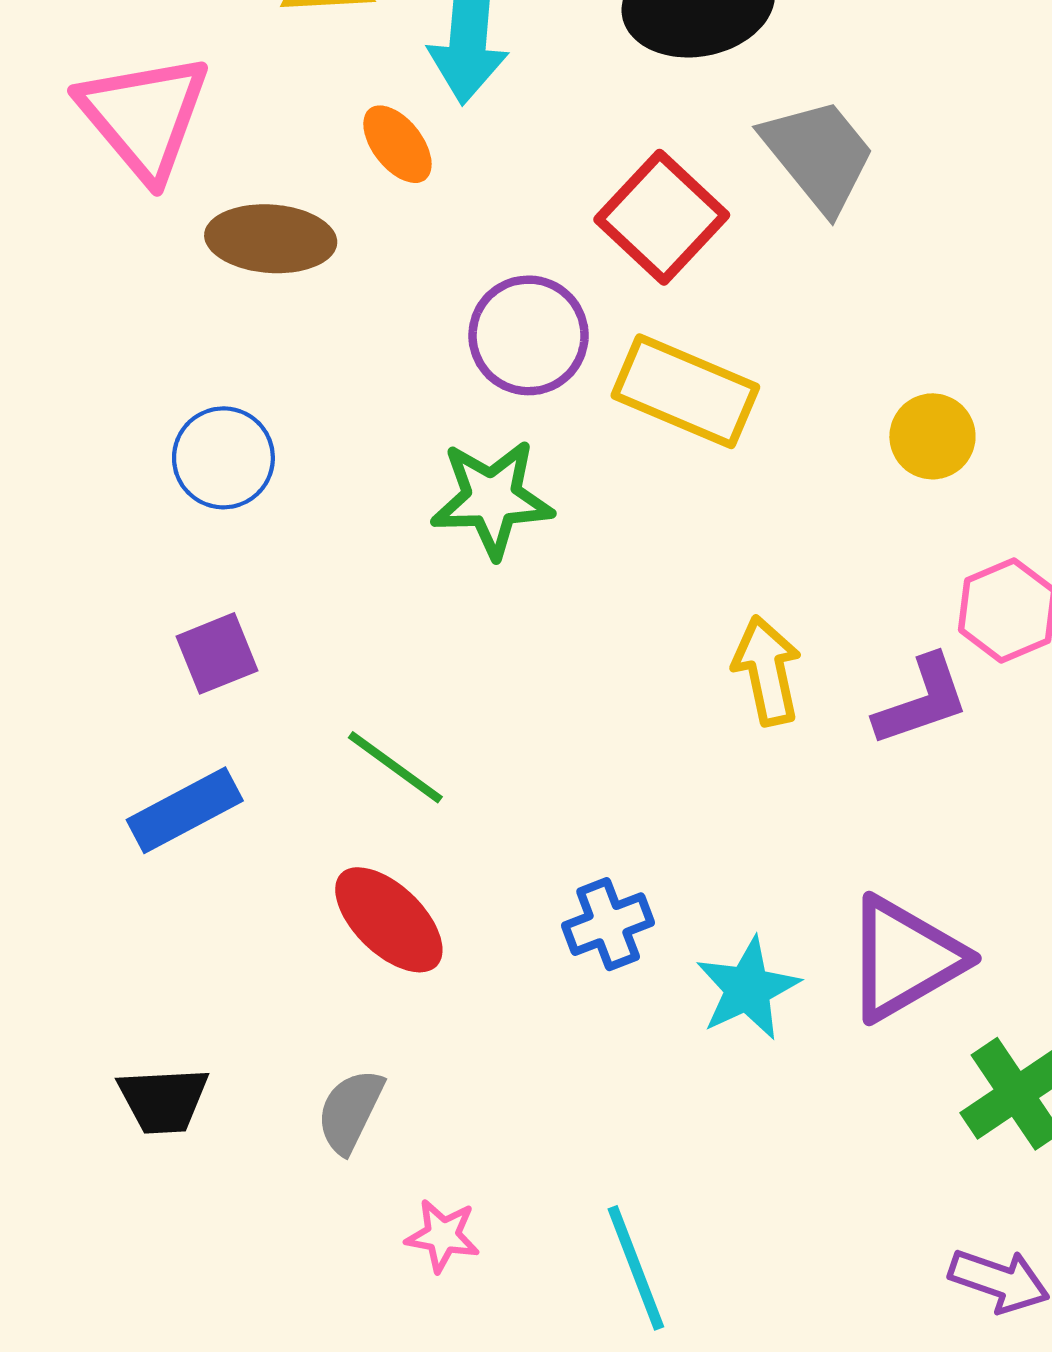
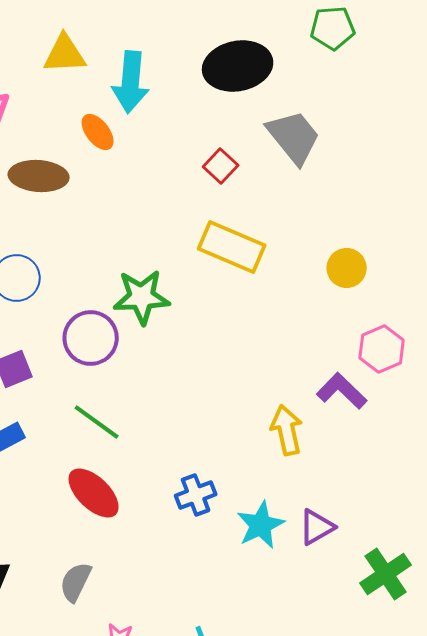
red square: (662, 217) -> (221, 166), size x0.6
purple circle: (529, 335) -> (91, 338), moved
yellow arrow: (767, 671) -> (287, 430), moved
purple L-shape: (922, 701) -> (342, 391), turned -117
purple triangle: (905, 958) -> (317, 527), moved, size x0.6

